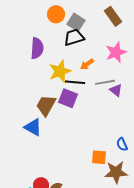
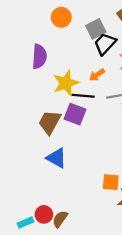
gray square: (76, 22) -> (96, 29), moved, turned 30
black trapezoid: (74, 37) -> (105, 44), moved, turned -30
blue triangle: (33, 127) -> (57, 158), moved

